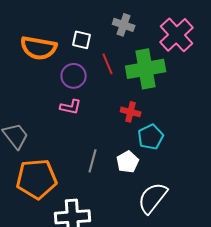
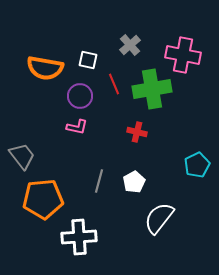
gray cross: (124, 25) -> (130, 45), turned 30
pink cross: (177, 35) -> (183, 55), turned -36
cyan pentagon: (151, 137) -> (197, 165), moved

